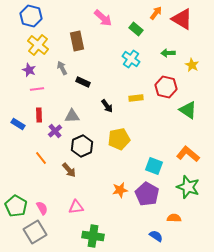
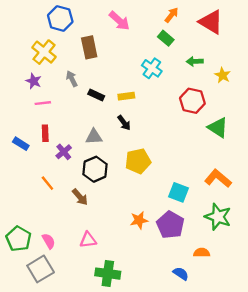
orange arrow: (156, 13) -> (172, 15), moved
blue hexagon: (31, 16) -> (60, 18), moved
green rectangle: (136, 29) -> (166, 38), moved
yellow rectangle: (136, 98) -> (126, 96), moved
gray triangle: (72, 116) -> (94, 137), moved

